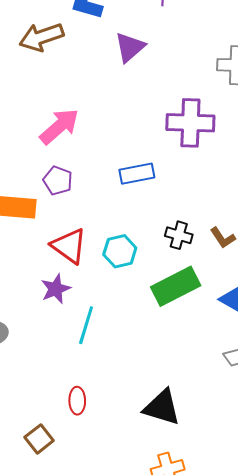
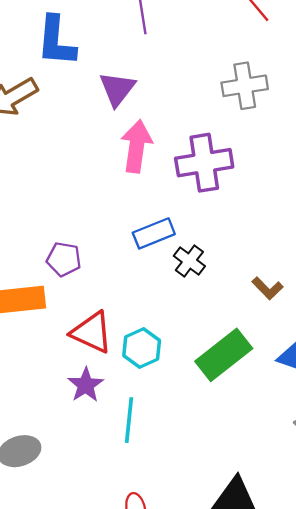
pink arrow: (59, 126) -> (137, 146), moved, turned -30
black cross: (179, 235) -> (189, 261), moved, turned 32
cyan hexagon: (120, 251) -> (142, 348), moved

